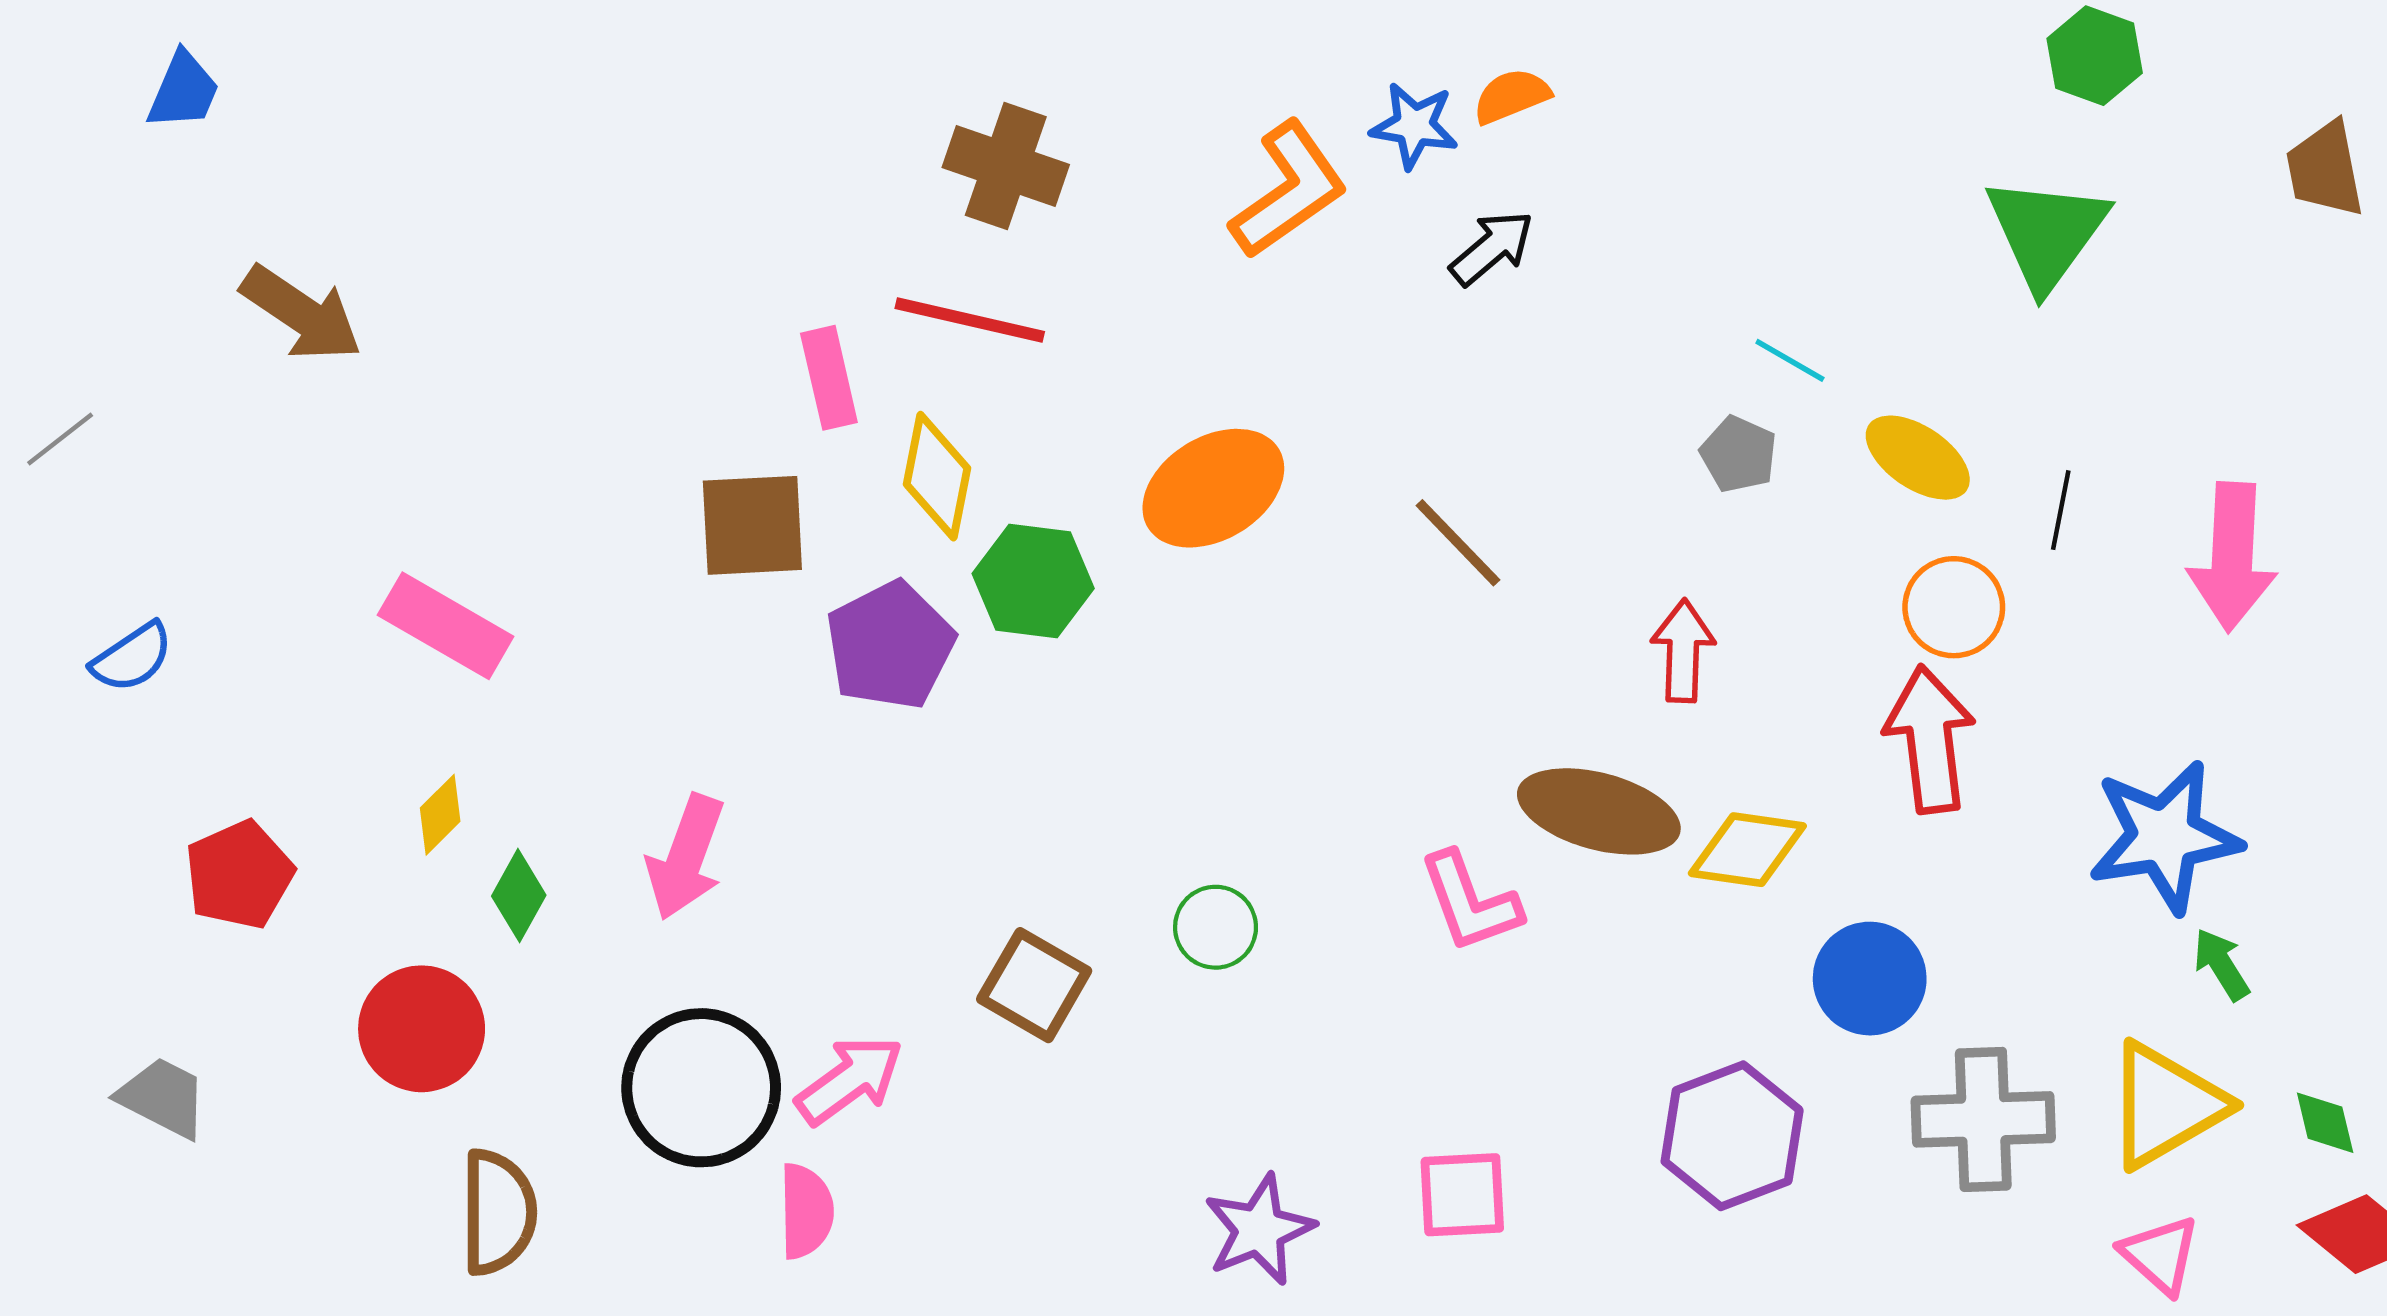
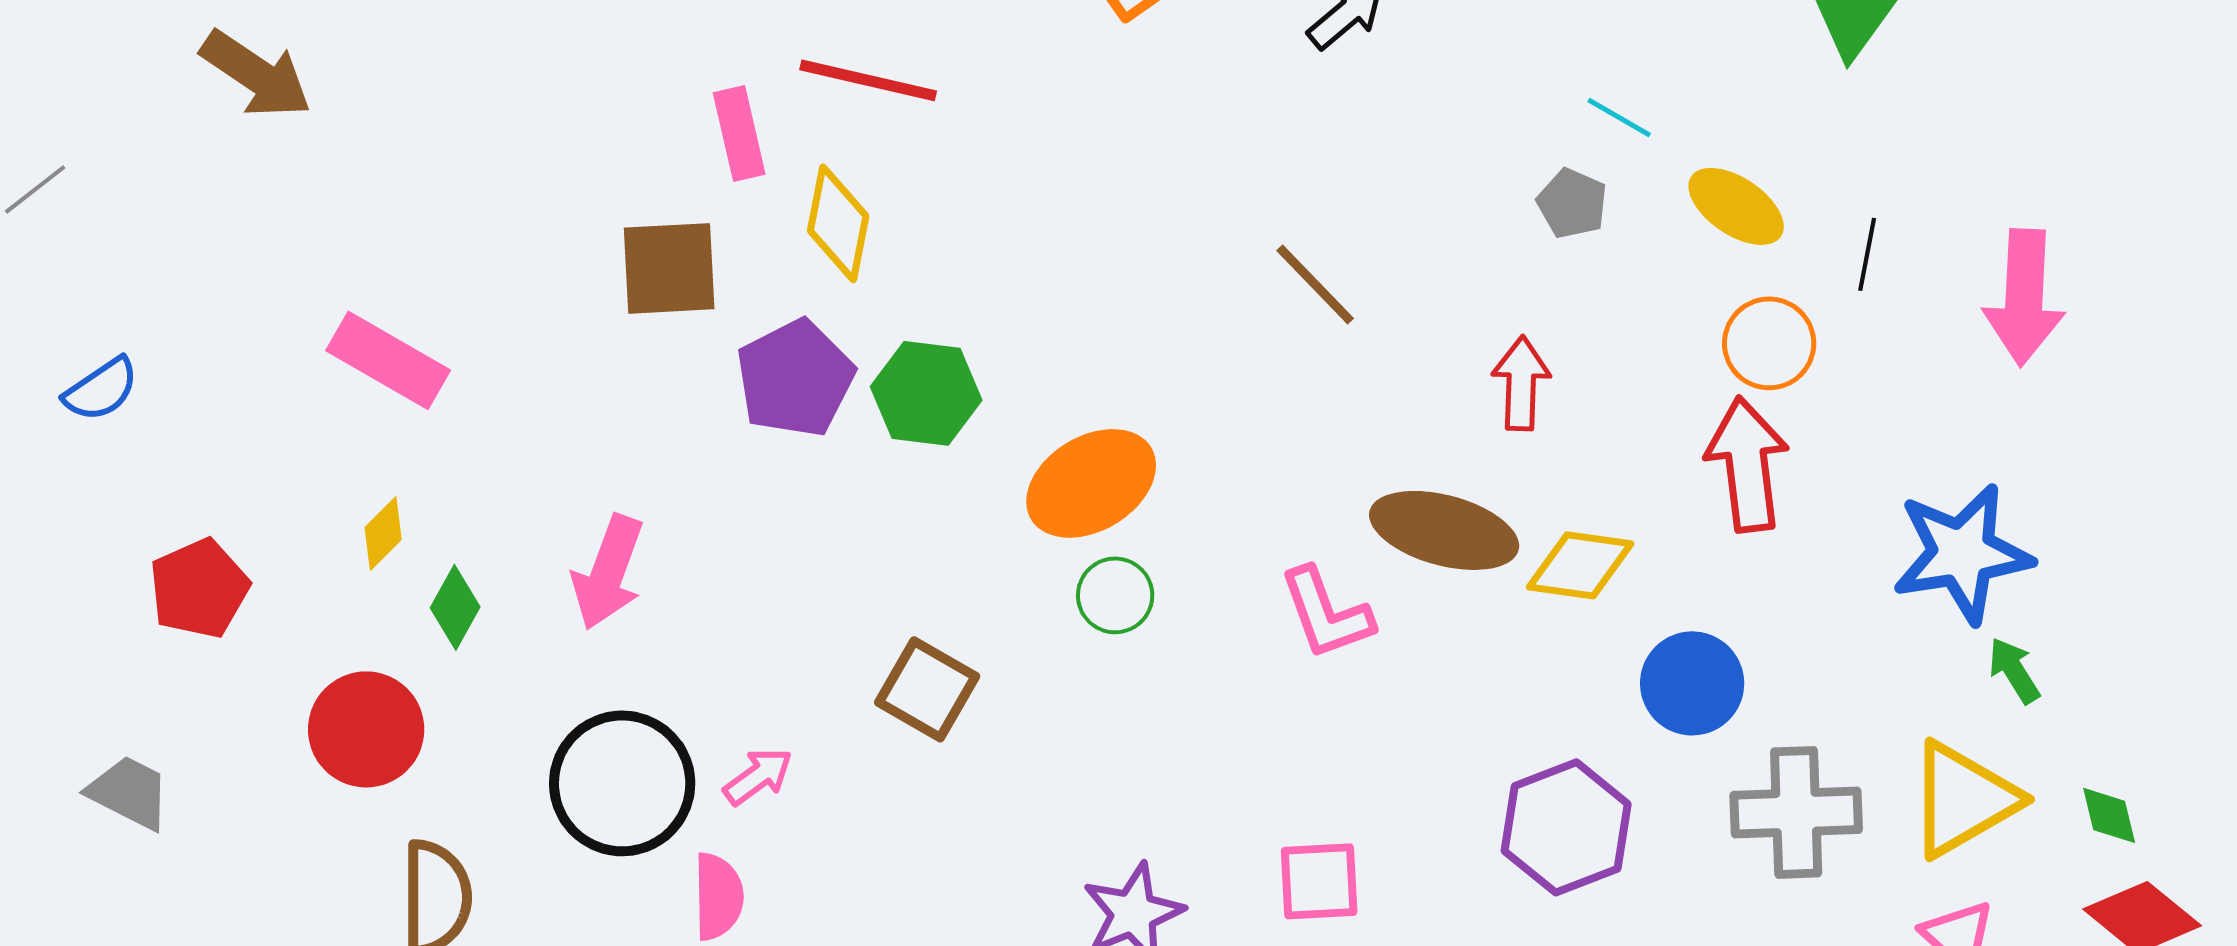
orange ellipse: (1213, 488) -> (1091, 483), moved
green hexagon: (1033, 581) -> (926, 393), moved
green circle: (1216, 927) -> (1115, 595), moved
pink arrow: (850, 1080) -> (758, 776), size x0.7

